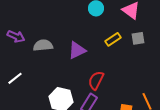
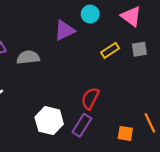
purple triangle: (77, 50) -> (64, 30), moved

